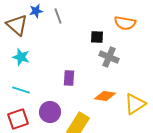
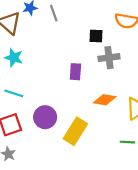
gray cross: (109, 57) -> (109, 58), turned -30
purple rectangle: (69, 78) -> (75, 72), moved

